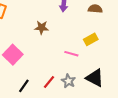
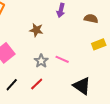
yellow rectangle: (91, 39) -> (99, 44), moved
gray star: (68, 81) -> (41, 61), moved

